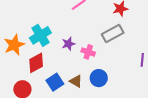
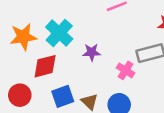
cyan cross: (40, 35) -> (59, 33), turned -30
pink cross: (88, 52) -> (126, 70), moved

